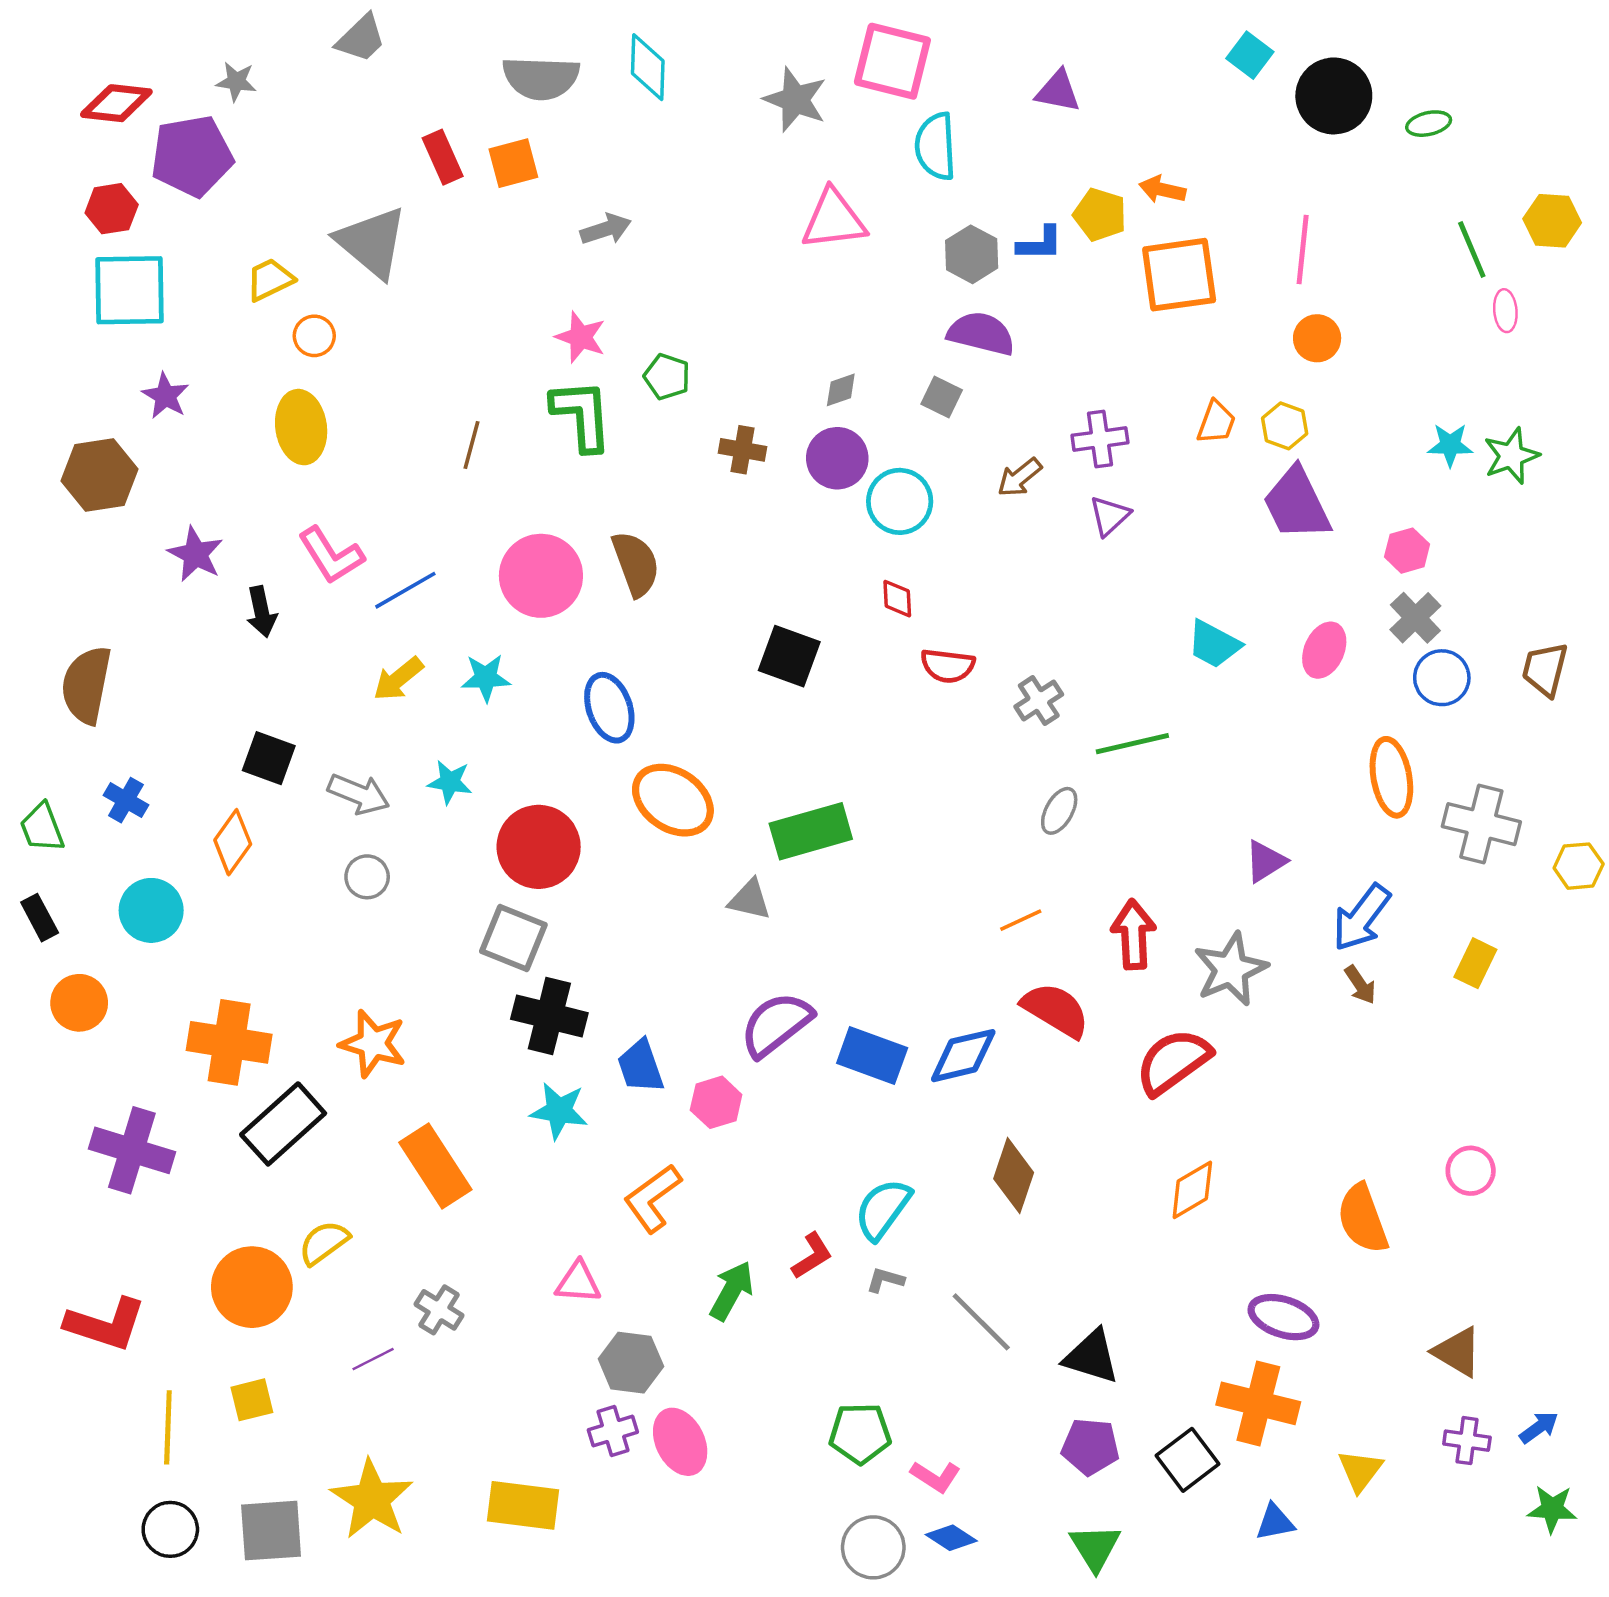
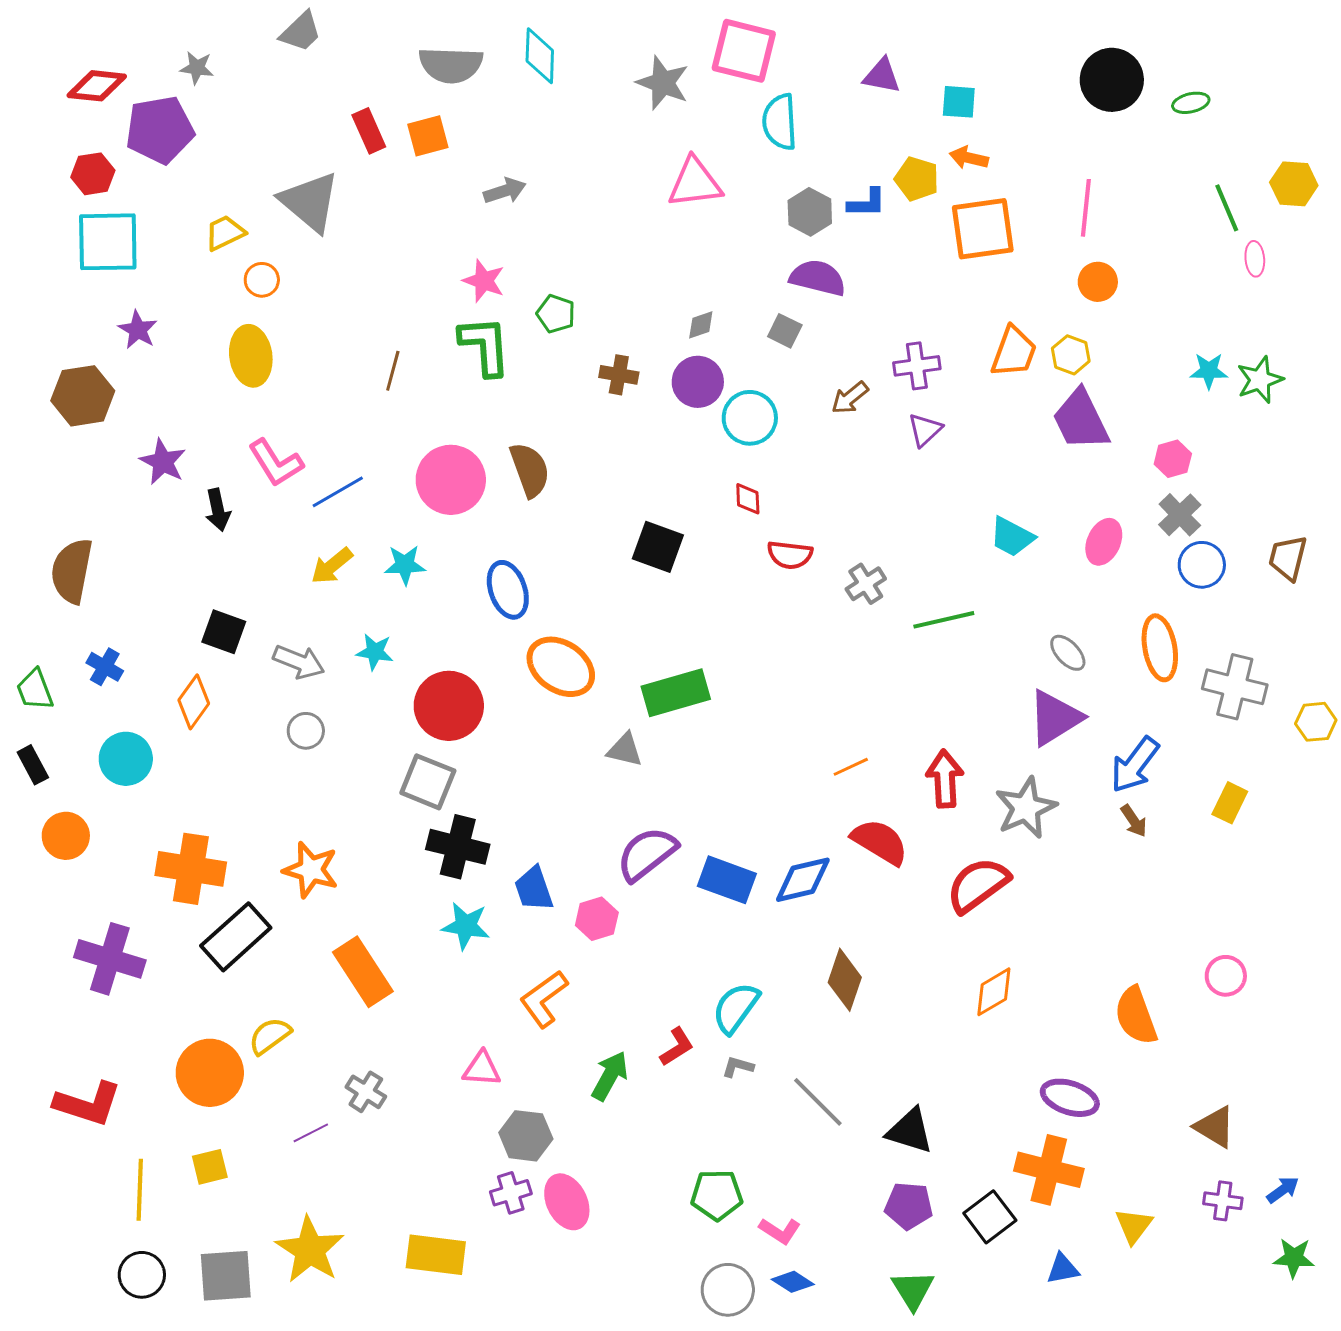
cyan square: (1250, 55) -> (959, 102), moved, turned -33
orange trapezoid: (1216, 422) -> (1014, 352), size x1.4
gray ellipse: (1059, 811) -> (1068, 653), moved, turned -72
purple triangle: (1265, 861) -> (1055, 718), size x1.6

